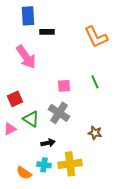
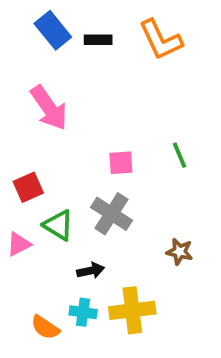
blue rectangle: (28, 16) -> (53, 30), turned -36
black rectangle: (47, 32) -> (98, 40), moved
orange L-shape: (96, 37) -> (161, 40), moved

